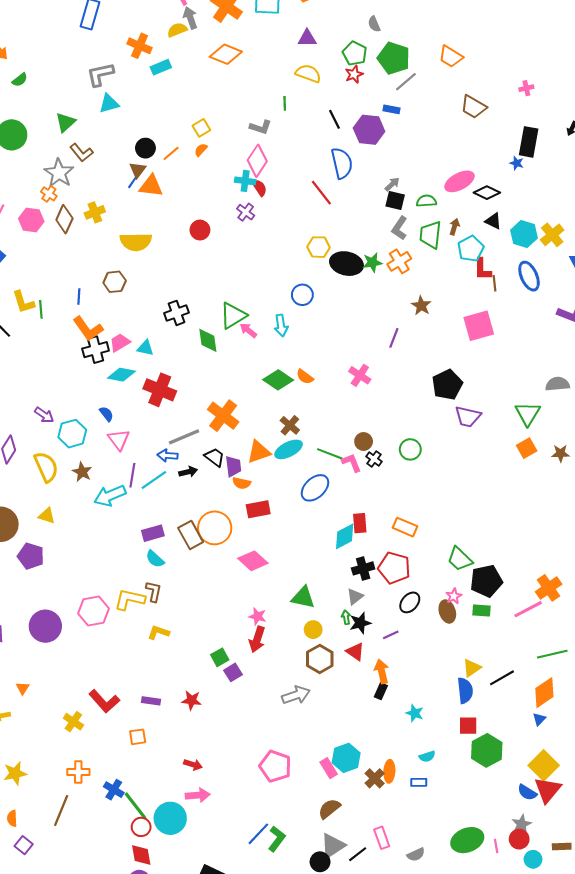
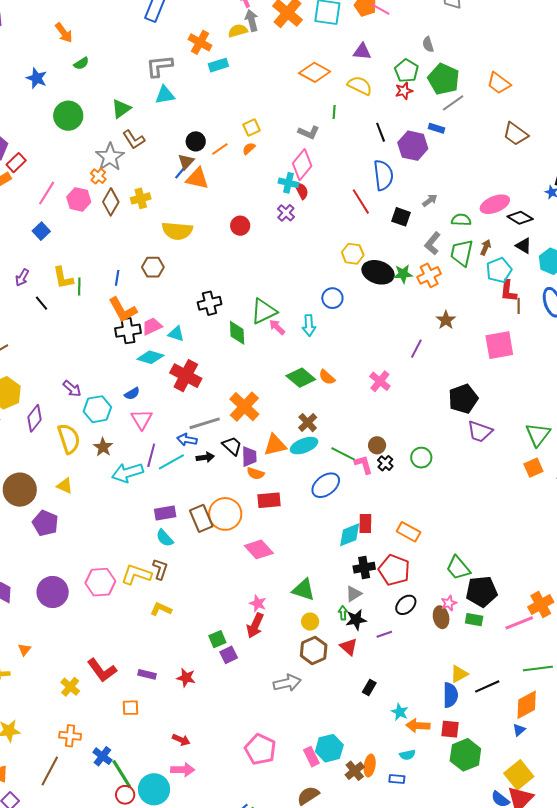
orange diamond: (226, 54) -> (315, 72), moved
black square: (395, 201) -> (401, 217), moved
blue semicircle: (106, 414) -> (132, 394), turned 91
orange arrow: (382, 671) -> (418, 726), moved, turned -80

